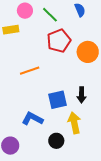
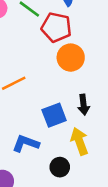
red pentagon: (59, 41) -> (56, 27), moved, turned -30
orange circle: (88, 52) -> (71, 58), moved

